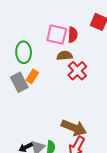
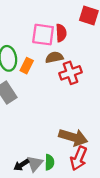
red cross: (77, 71) -> (71, 73), turned 30
orange rectangle: (32, 76) -> (27, 66), moved

